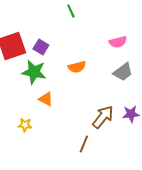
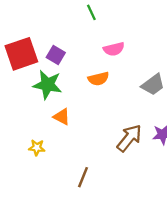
pink semicircle: (118, 42) -> (114, 49), moved
brown line: (84, 144) -> (83, 177), moved

